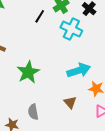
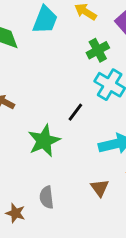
black line: (40, 16) -> (75, 112), moved

